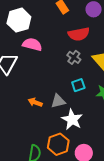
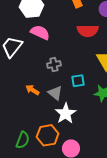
gray cross: (74, 57) -> (54, 65), moved, turned 32
gray triangle: (58, 101) -> (55, 93), turned 42

